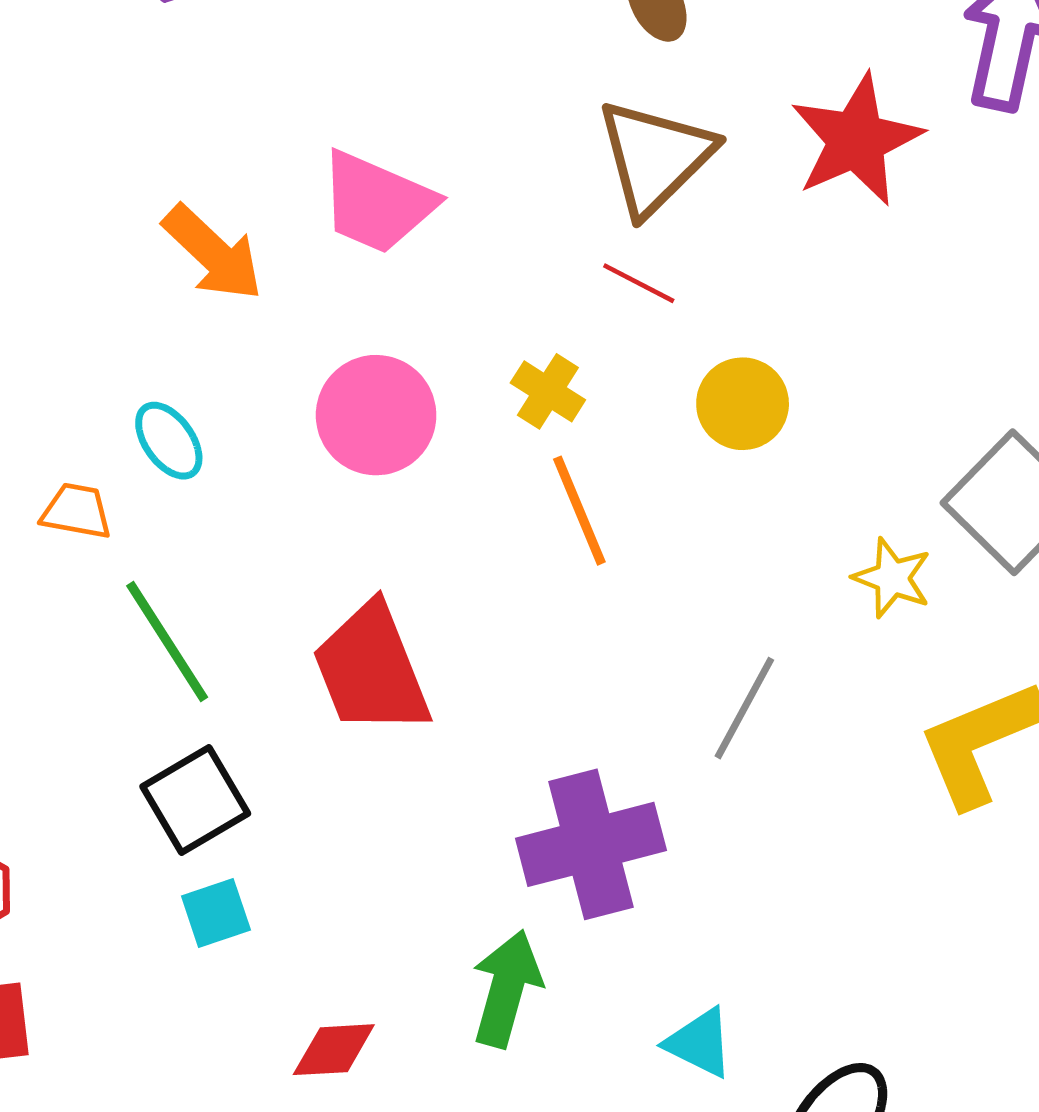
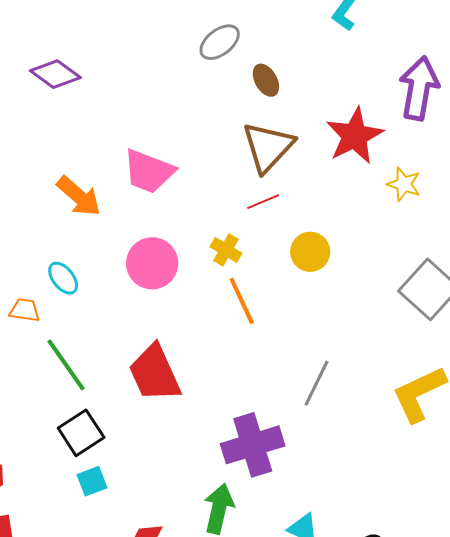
red line: (639, 283) -> (263, 202), turned -48
yellow star: (892, 578) -> (404, 184), moved

